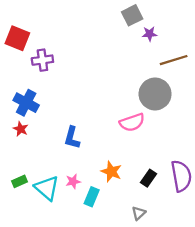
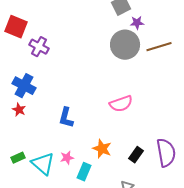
purple cross: (42, 60) -> (39, 47), turned 36
gray circle: (155, 94) -> (125, 45), moved

